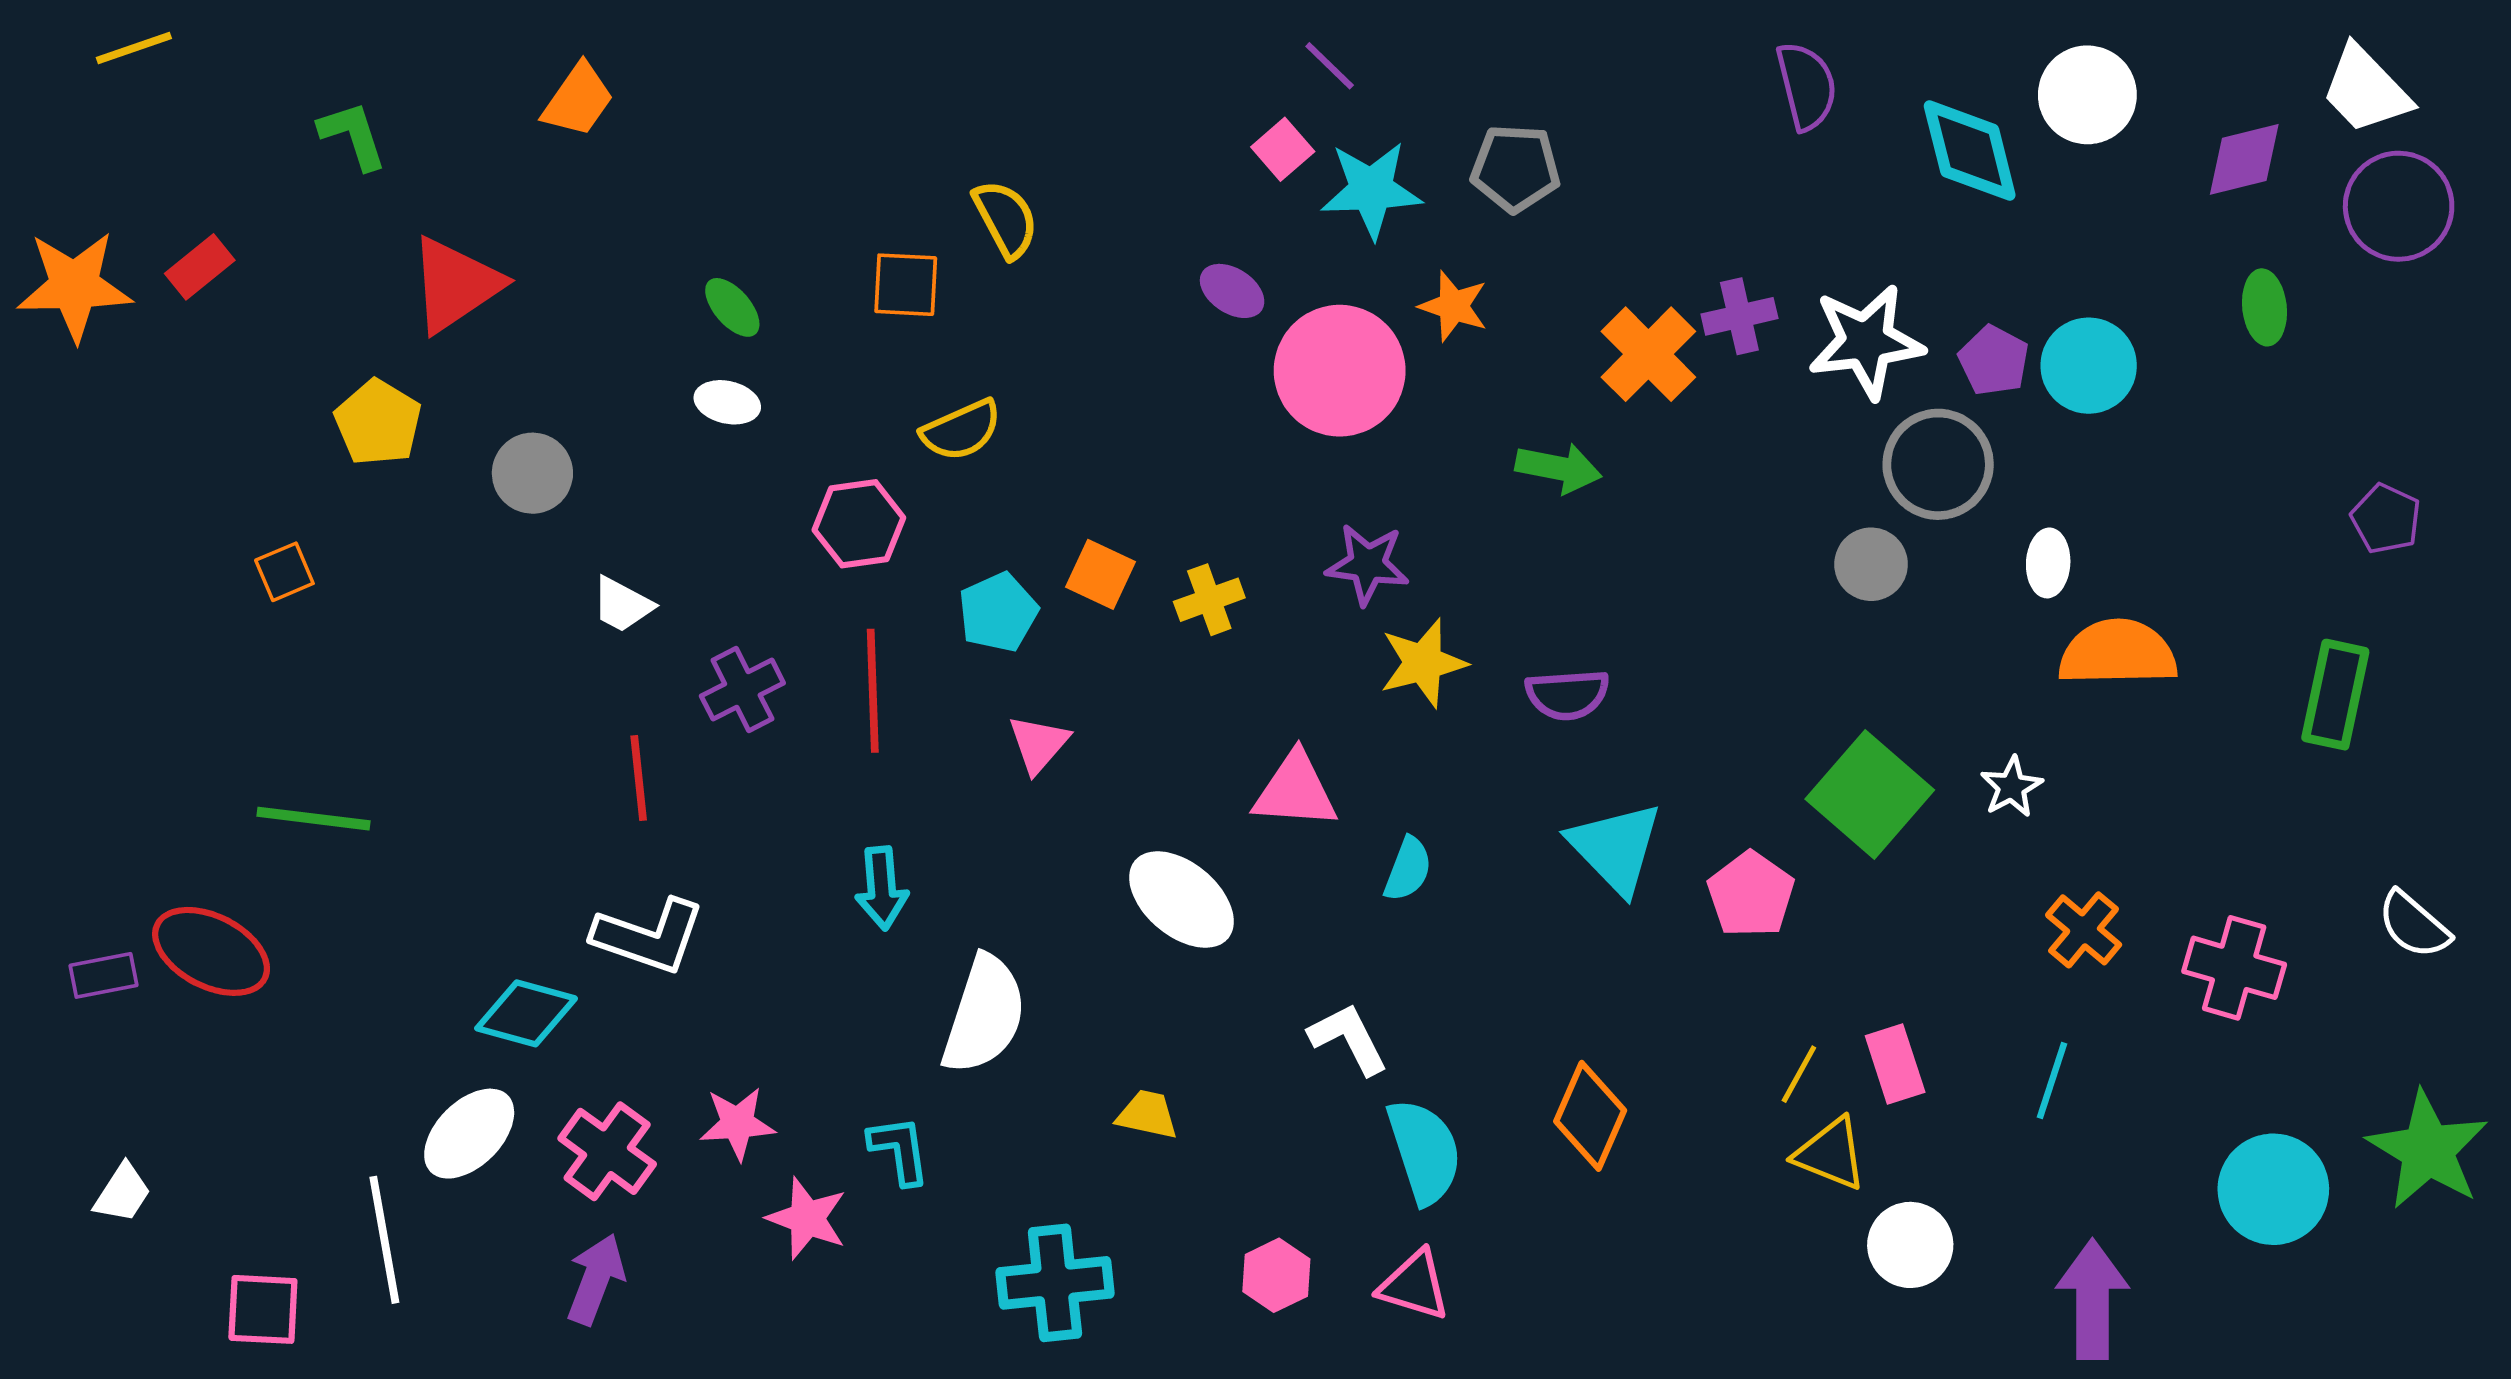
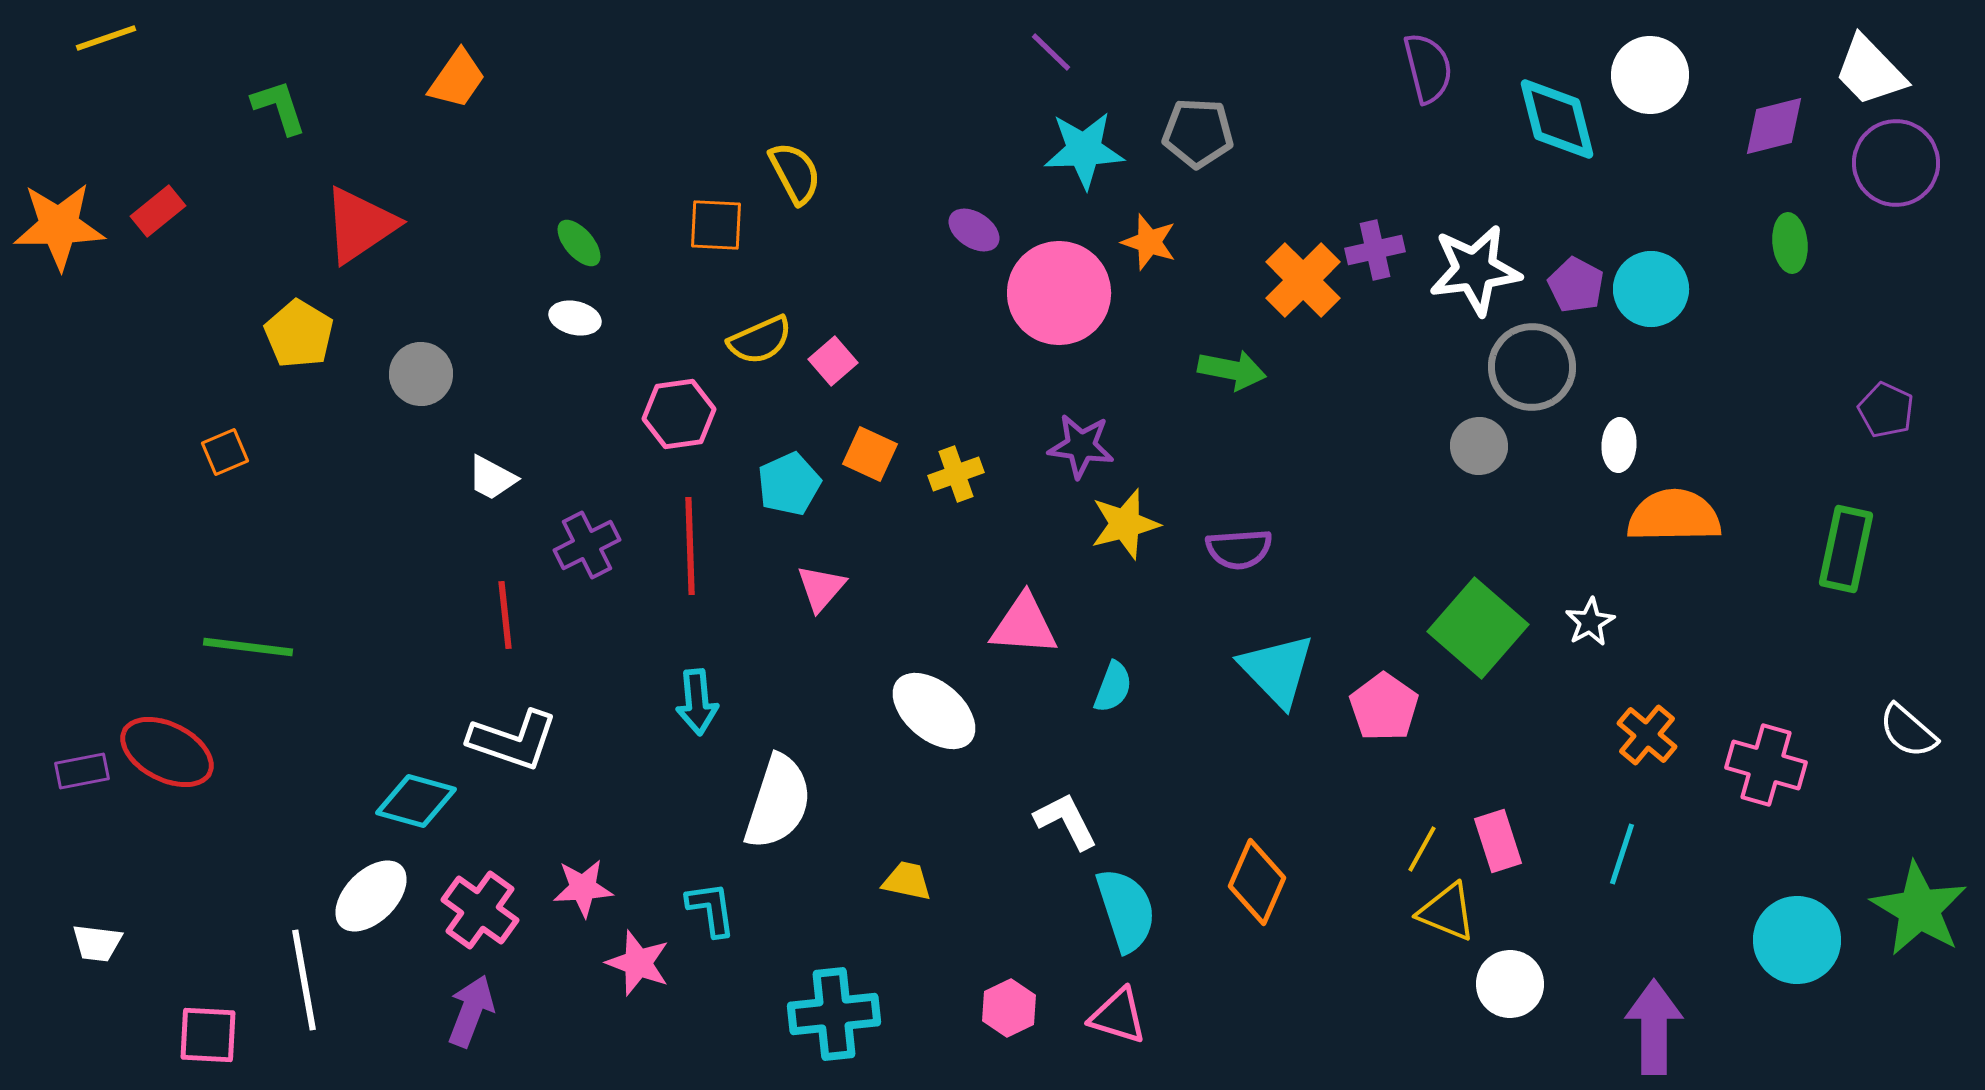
pink square: (1283, 149) -> (833, 361), moved
white trapezoid: (123, 1193) -> (97, 943), turned 64

